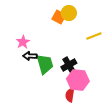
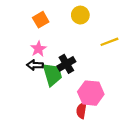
orange square: (59, 17) -> (41, 20), moved, turned 32
pink star: (23, 42) -> (38, 49), moved
black cross: (69, 65) -> (66, 64), moved

